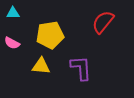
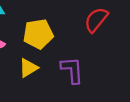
yellow triangle: (41, 66) -> (28, 68), turned -36

